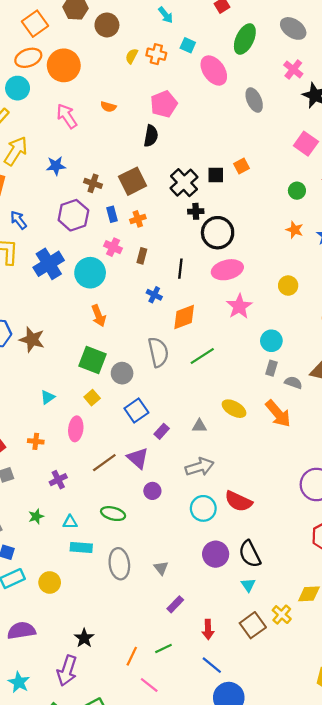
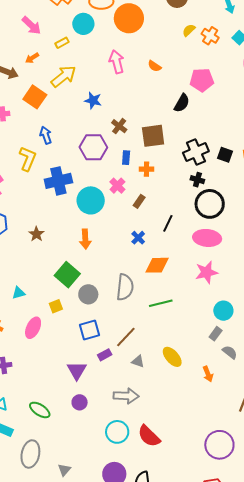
brown star: (32, 340) -> (36, 234), moved, size x0.7
orange arrow: (278, 414) -> (208, 374), size x0.6
brown line: (104, 463) -> (126, 337), moved, turned -30

